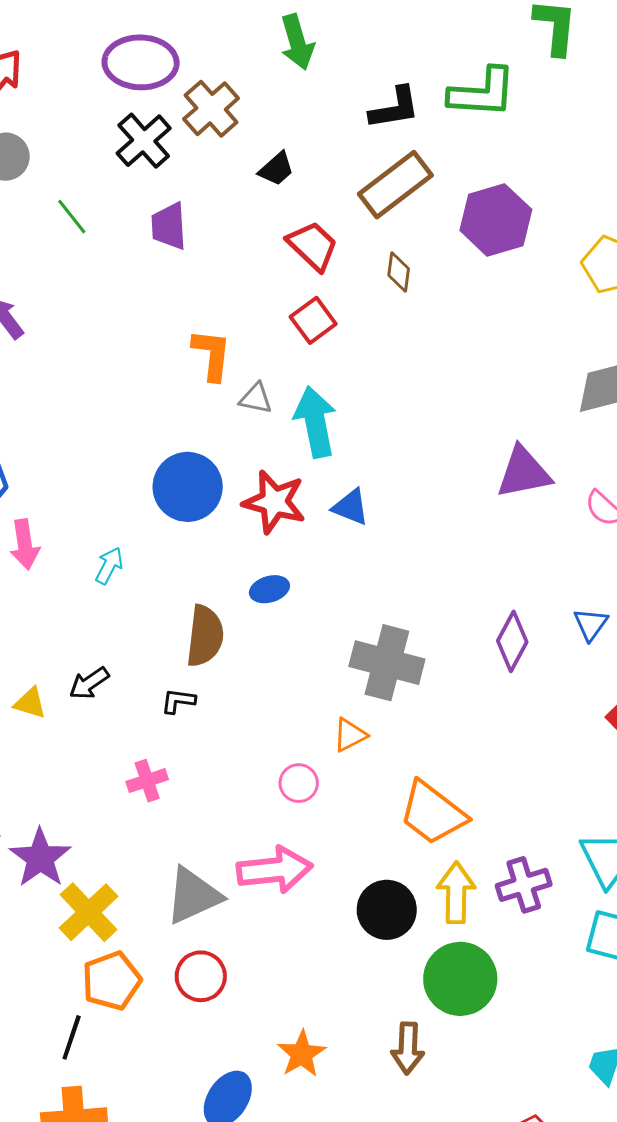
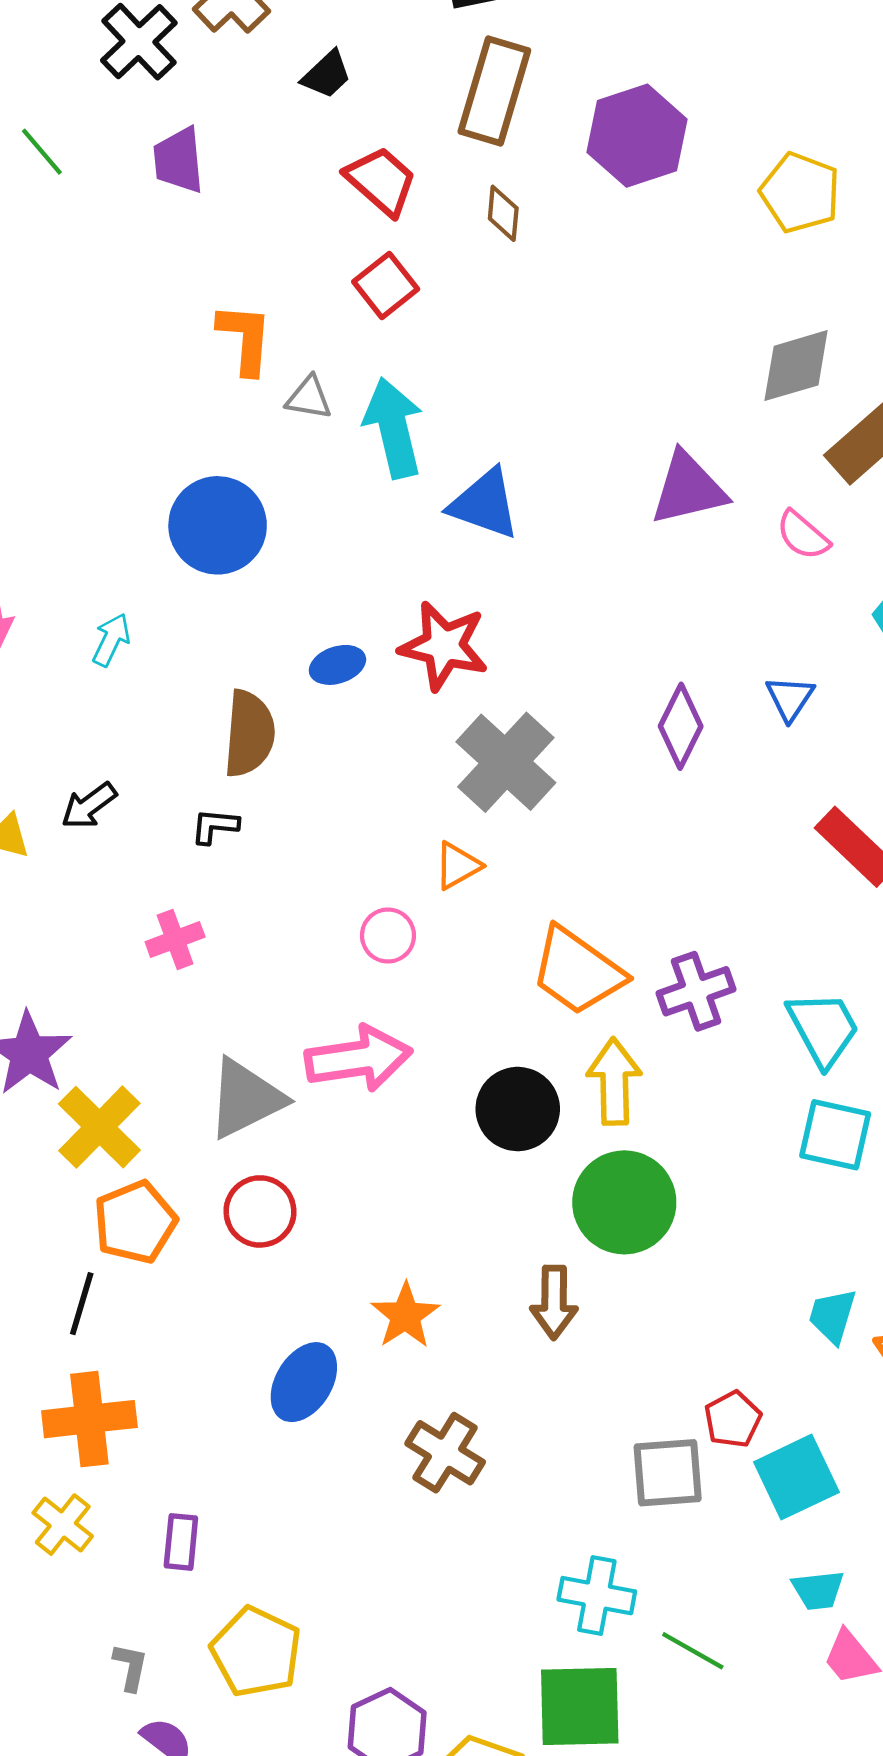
brown rectangle: (395, 185) -> (494, 91), turned -34
red star: (274, 502) -> (444, 646), moved
blue triangle: (351, 507) -> (484, 504), moved, size x1.4
gray cross: (387, 663) -> (506, 762), turned 30
purple cross: (524, 885) -> (696, 991), moved

